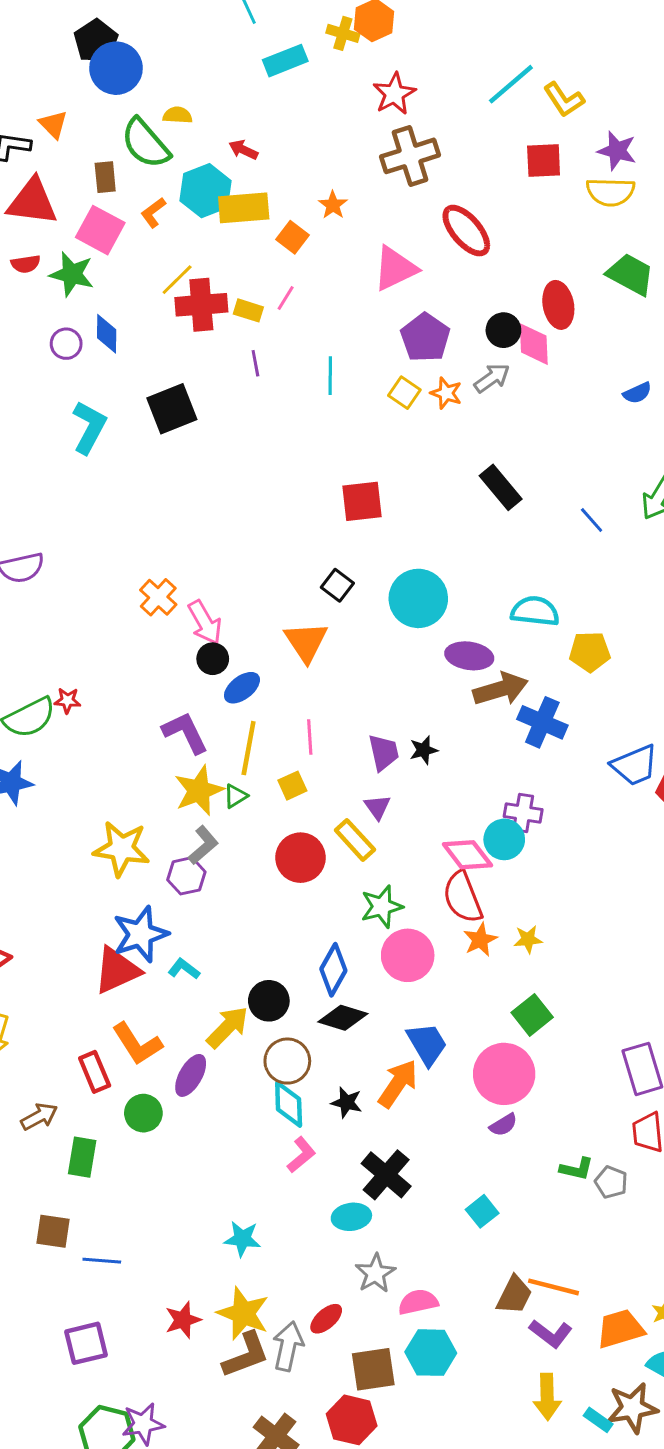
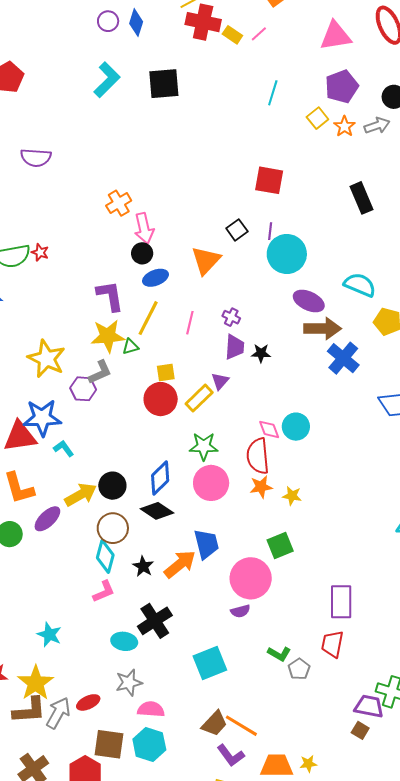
purple line: (255, 363) -> (270, 231), moved
yellow square: (292, 786) -> (166, 373), moved
purple cross: (523, 813) -> (231, 317), moved, size x0.7
yellow rectangle: (355, 840) -> (199, 398), turned 72
pink diamond: (467, 855) -> (269, 429), size x0.7
cyan square: (482, 1211) -> (210, 663), size x1.6

